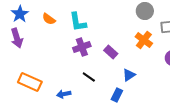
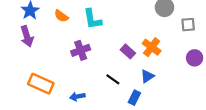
orange cross: (144, 40) -> (152, 47), moved
purple cross: (82, 47) -> (81, 50), moved
black line: (89, 77) -> (113, 79), moved

